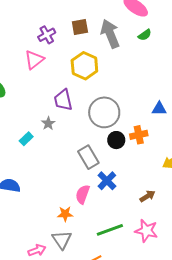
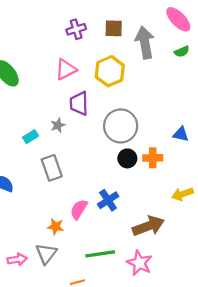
pink triangle: (34, 60) -> (66, 69), moved
gray rectangle: (88, 157) -> (52, 168), moved
brown arrow: (147, 196) -> (148, 226), size x1.8

